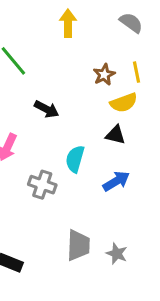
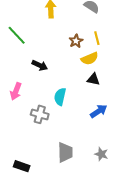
black triangle: (115, 135) -> (93, 79), moved
blue arrow: (116, 181) -> (99, 111), moved
gray star: (117, 254) -> (101, 154), moved

